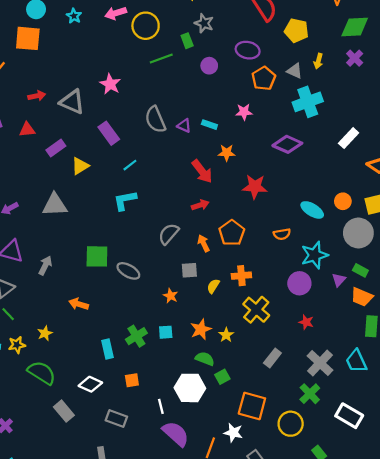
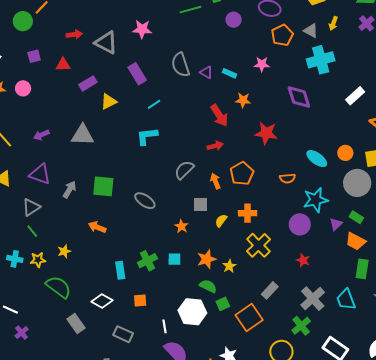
pink star: (110, 84) -> (142, 29), turned -30
purple diamond: (287, 144) -> (299, 97), turned 44
green square: (97, 256) -> (103, 186), moved
orange square: (252, 406) -> (249, 318), moved, turned 36

